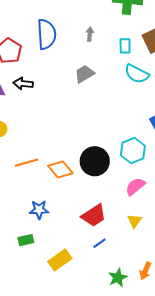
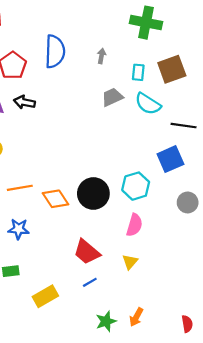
gray trapezoid: (84, 74) -> (112, 97), moved
pink semicircle: (135, 187) -> (134, 225), turned 140
blue star: (39, 210) -> (19, 229), moved
red trapezoid: (94, 216) -> (87, 252), turned 68

